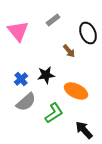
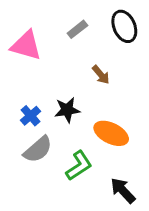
pink triangle: (18, 31) -> (26, 45), turned -35
black ellipse: (88, 33) -> (124, 26), moved

